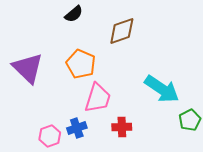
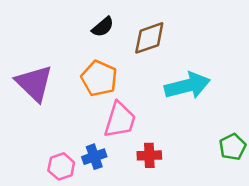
black semicircle: (74, 14) -> (103, 27), moved
cyan arrow: (162, 89) -> (187, 86), moved, turned -48

